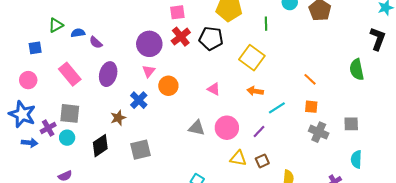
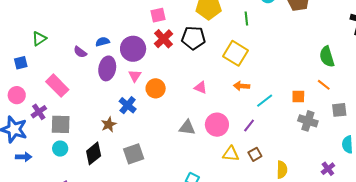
blue semicircle: (78, 33) -> (103, 42), moved
green semicircle: (357, 69) -> (327, 57), moved
purple ellipse: (108, 74) -> (107, 68), moved
orange line: (310, 79) -> (324, 85), moved
purple cross: (48, 128) -> (39, 112), moved

